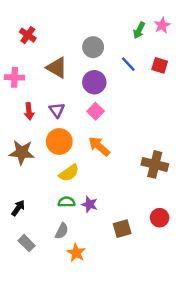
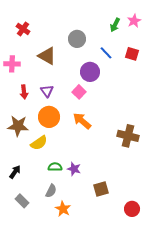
purple circle: (94, 82) -> (90, 72), moved
yellow semicircle: (69, 173) -> (39, 143), moved
red circle: (160, 218) -> (132, 209), moved

